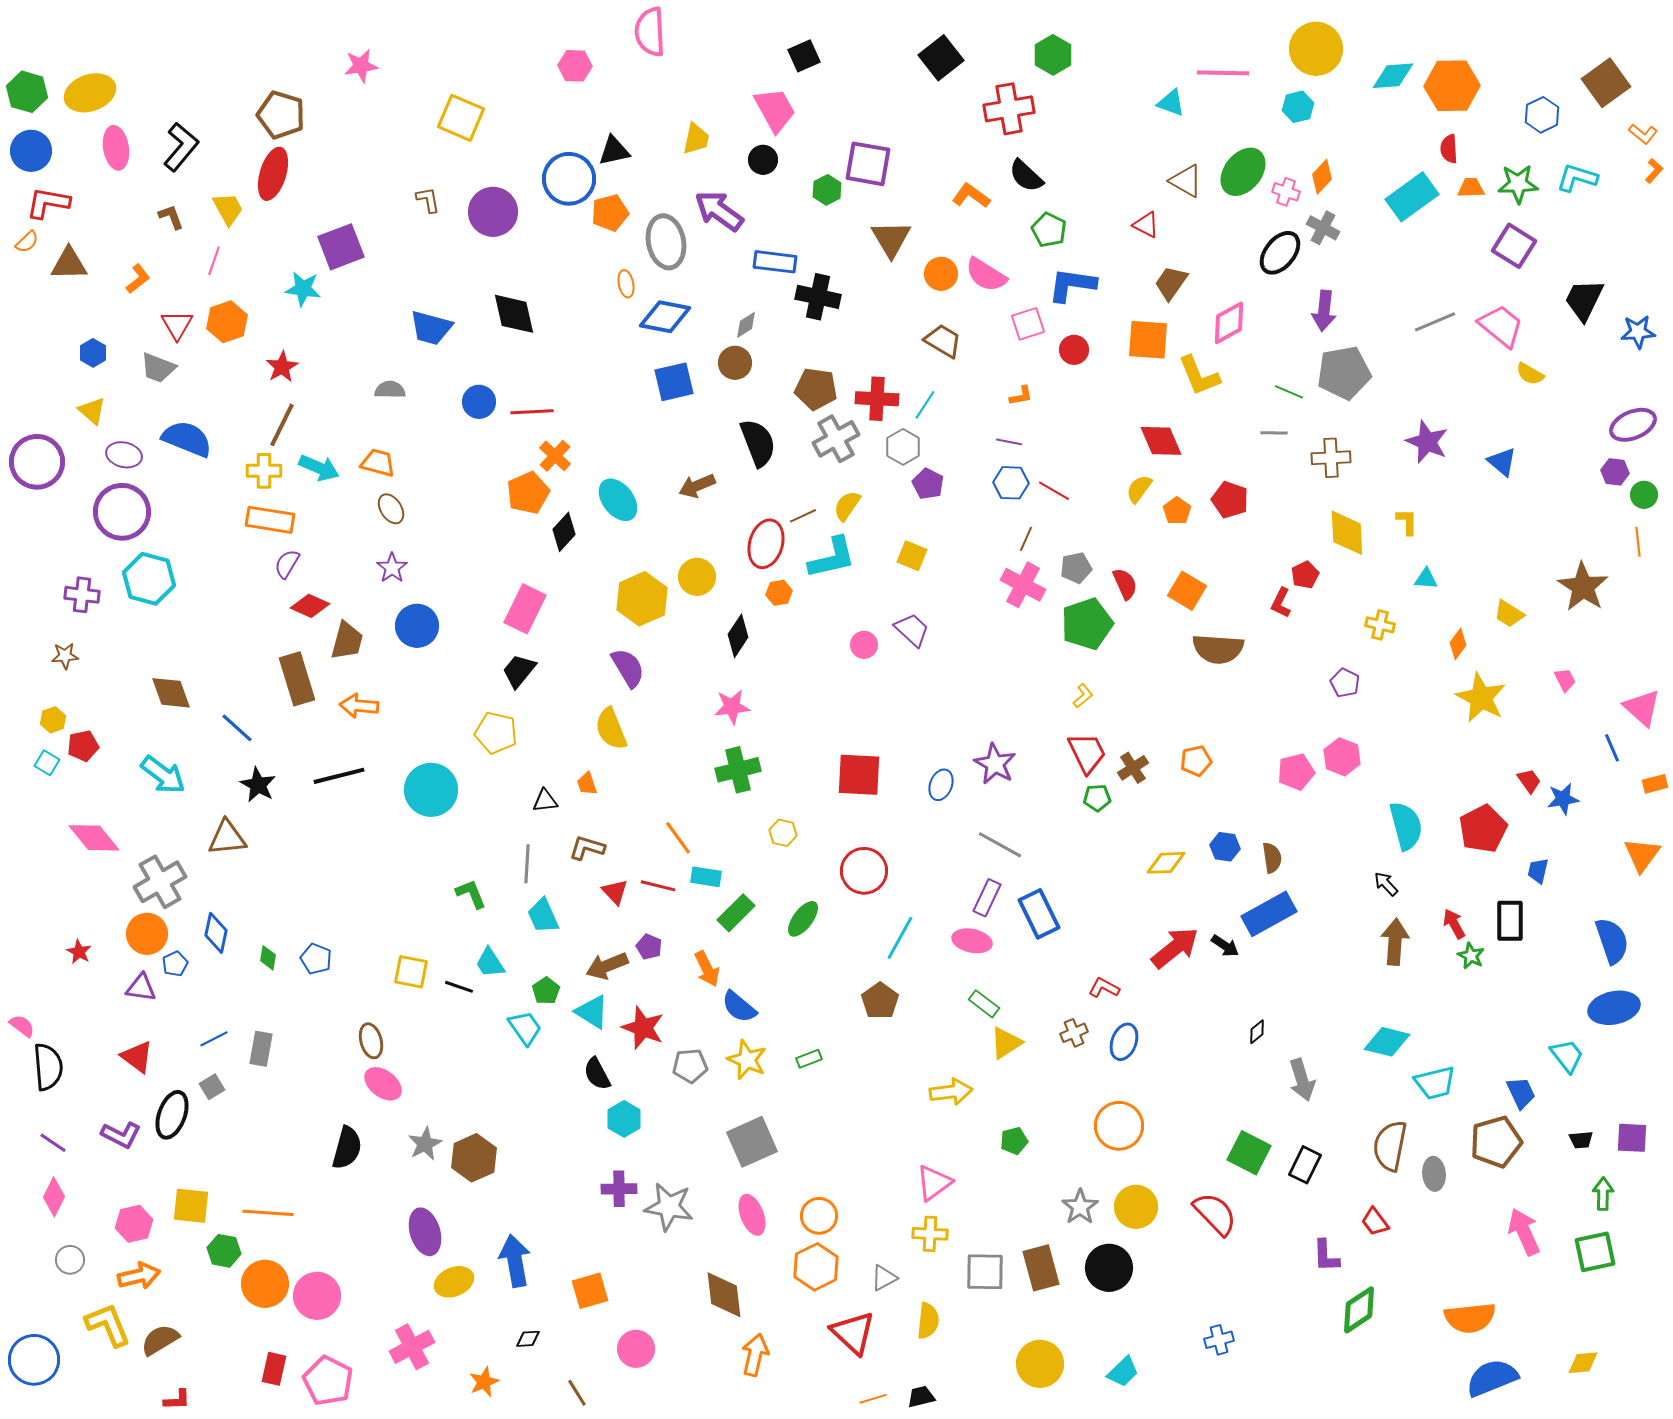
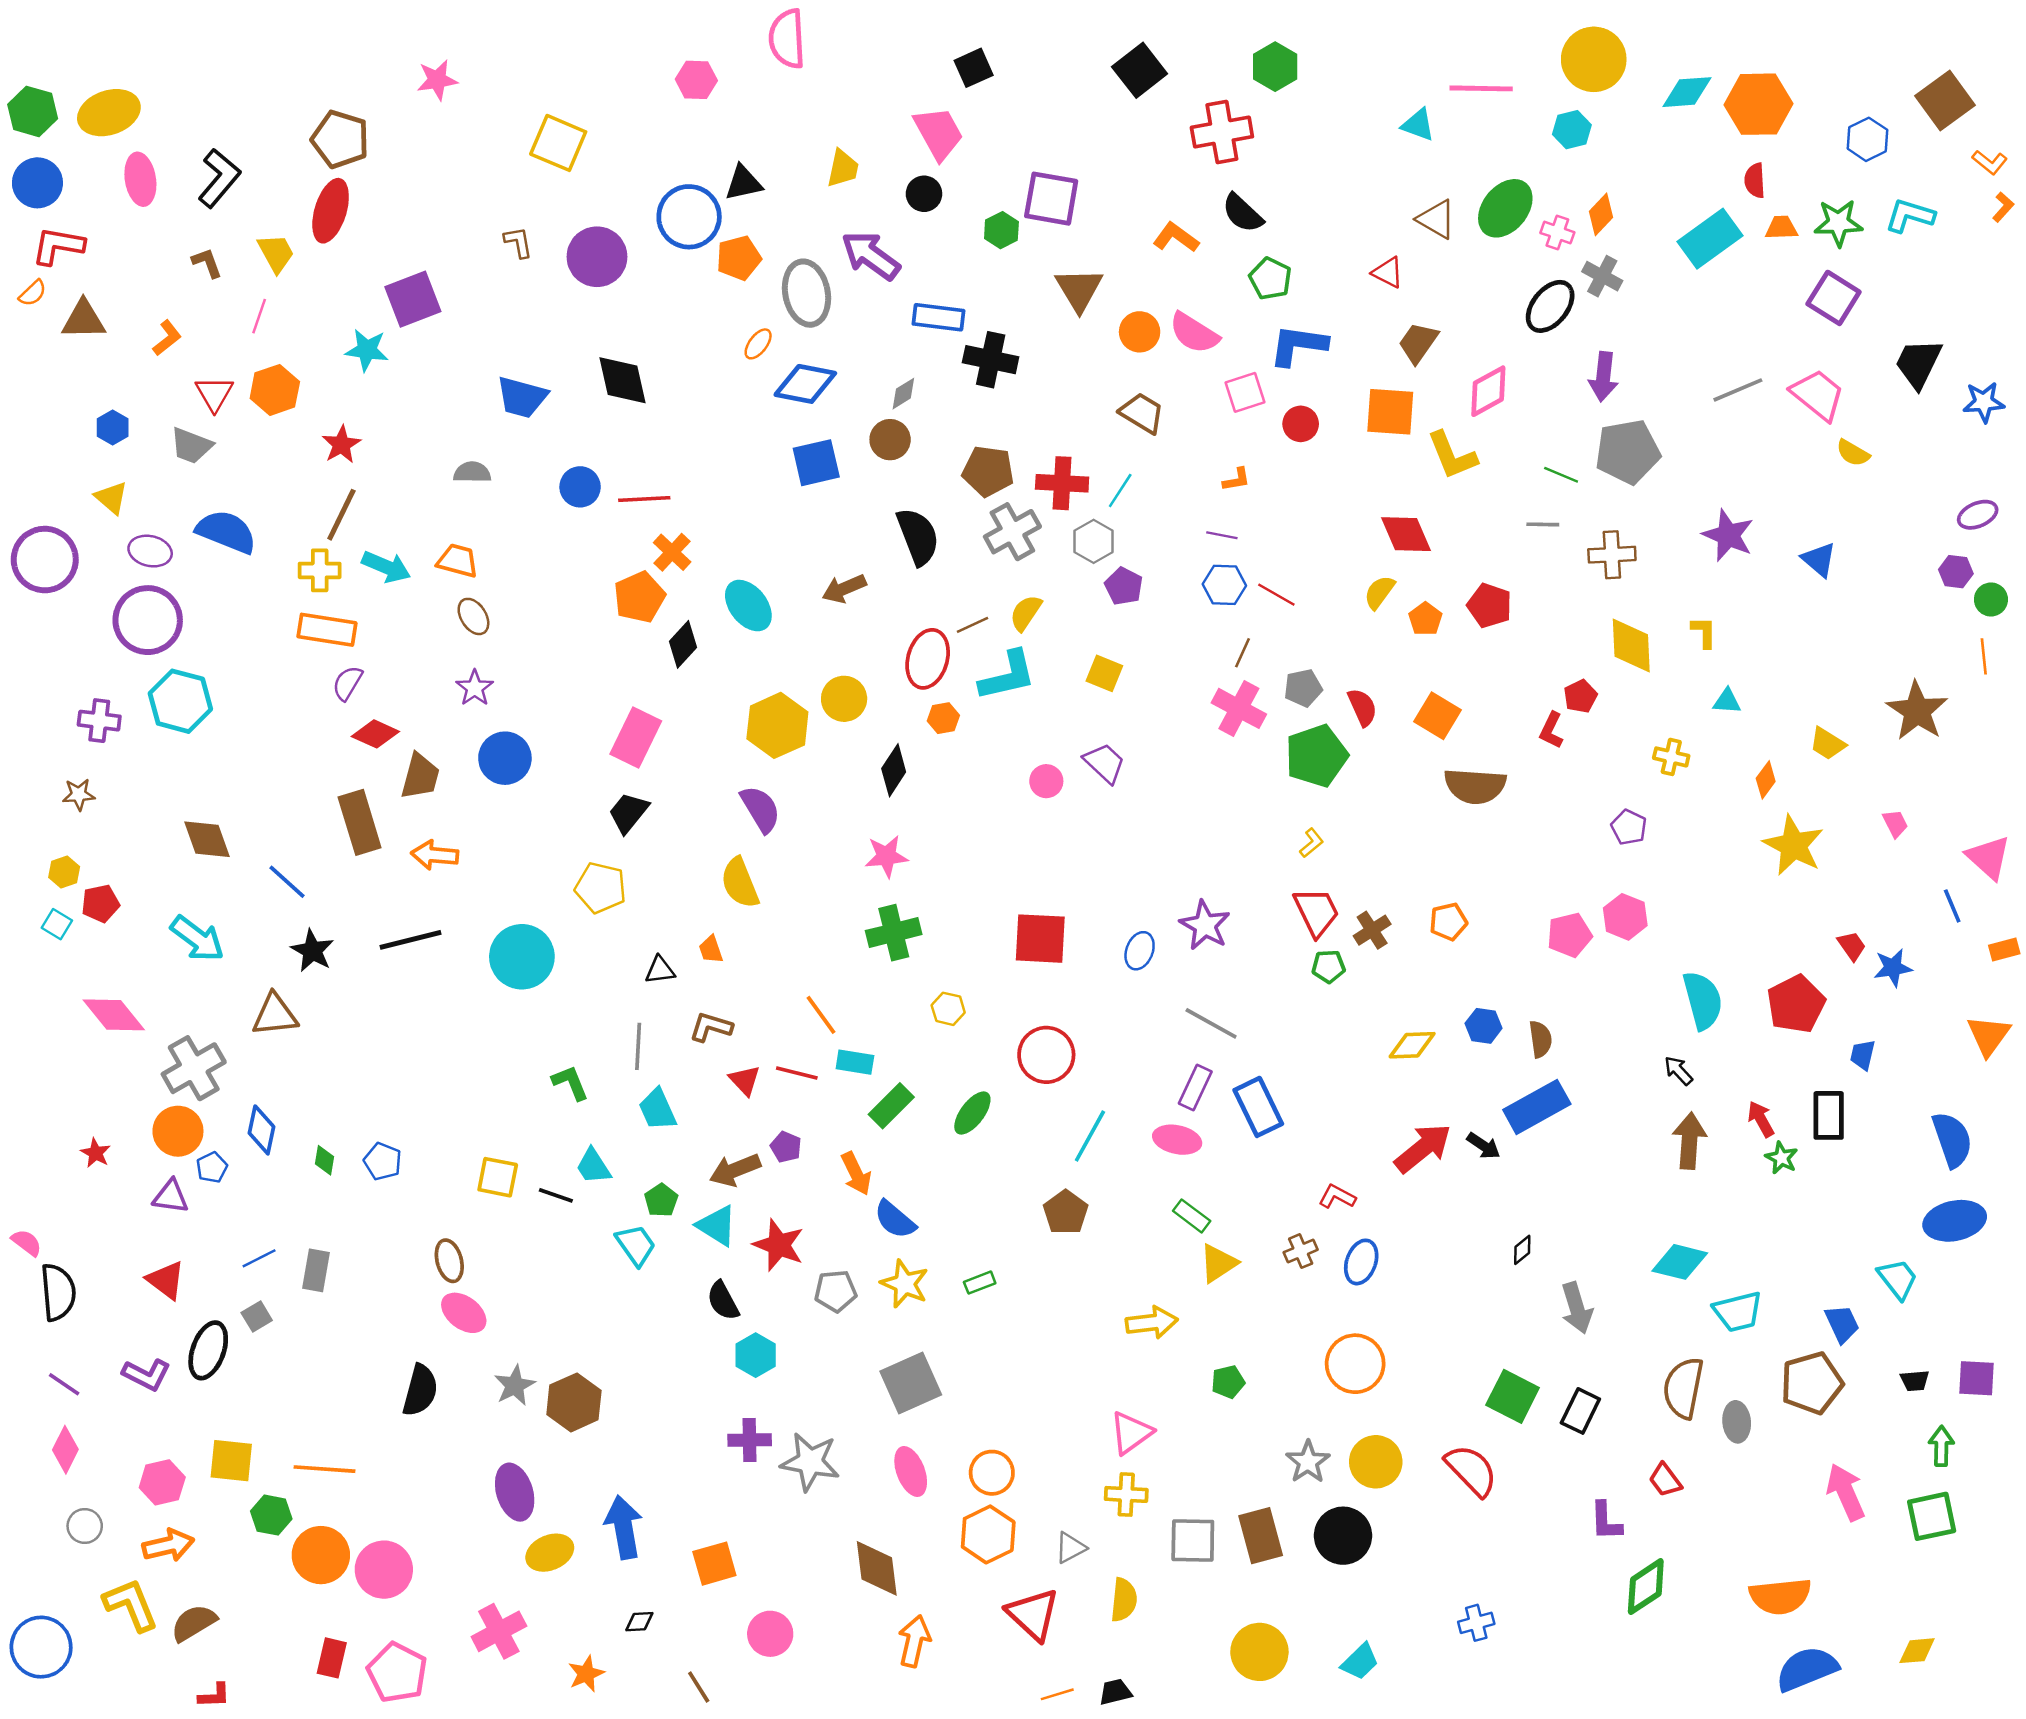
orange ellipse: (626, 284) -> (758, 344), turned 48
purple ellipse: (1633, 425) -> (1978, 515), size x0.7

